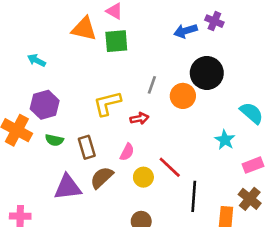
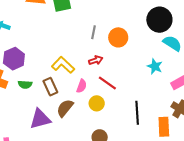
black circle: (207, 73) -> (159, 20), moved
yellow L-shape: (107, 103) -> (63, 65), moved, turned 65
red arrow: (139, 118) -> (96, 60), moved
red line: (170, 167) -> (107, 83), moved

